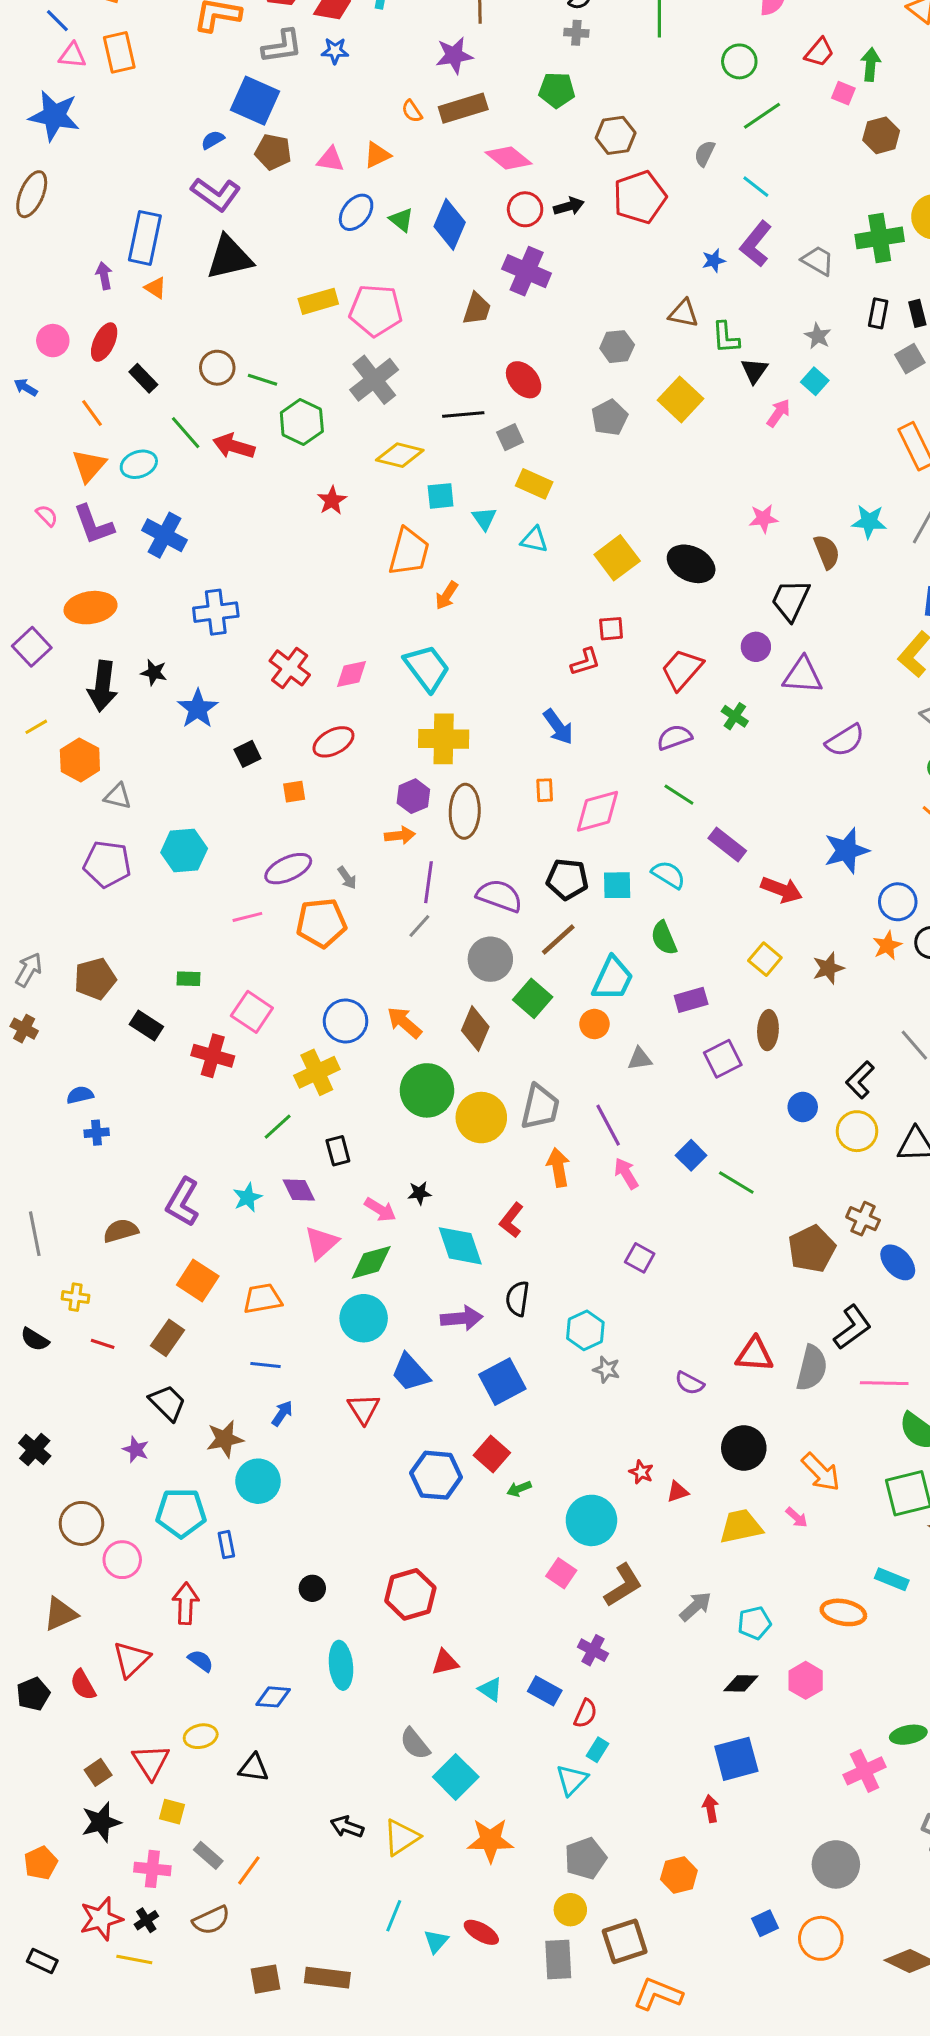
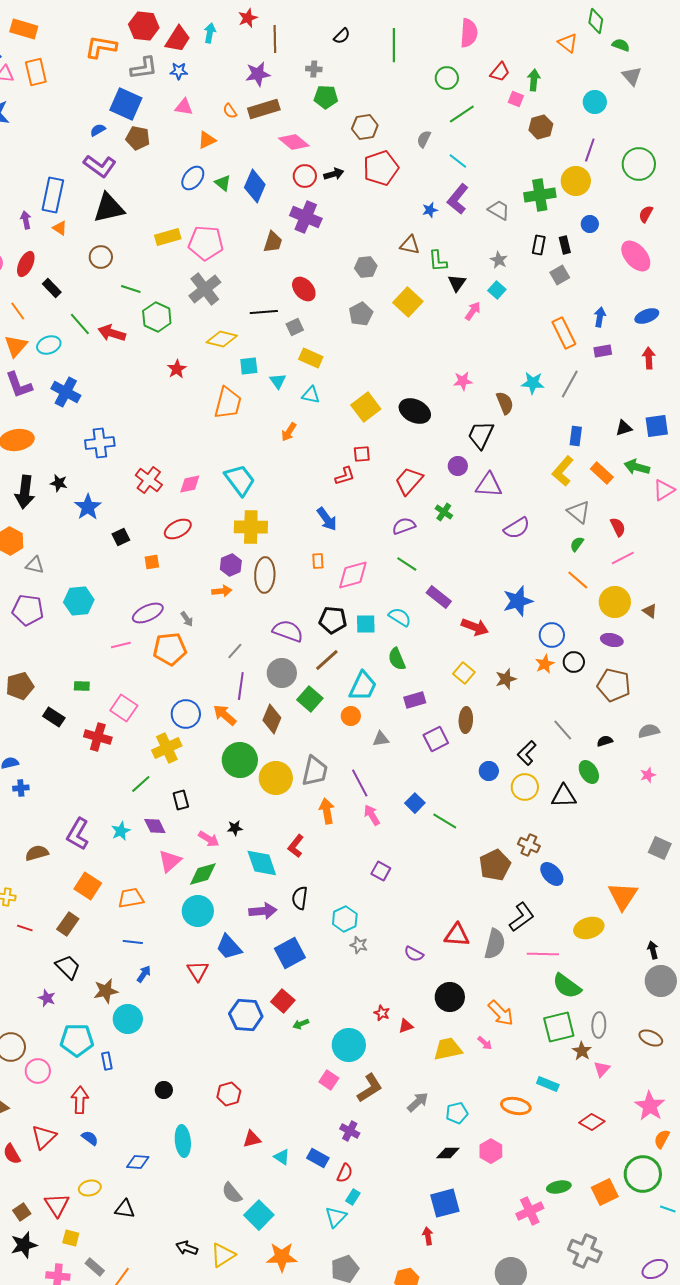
gray cross: (576, 33) -> (314, 69), moved
pink triangle: (330, 159) -> (184, 107), moved
brown circle: (217, 368) -> (101, 257), moved
orange arrow: (447, 596) -> (289, 432), moved
purple line: (429, 882) -> (241, 686), moved
red hexagon: (410, 1594) -> (229, 1094), size x0.7

